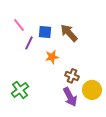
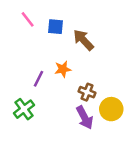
pink line: (19, 25) -> (28, 19), moved
blue square: (45, 32) -> (56, 27), moved
purple line: (29, 43) -> (39, 79), moved

